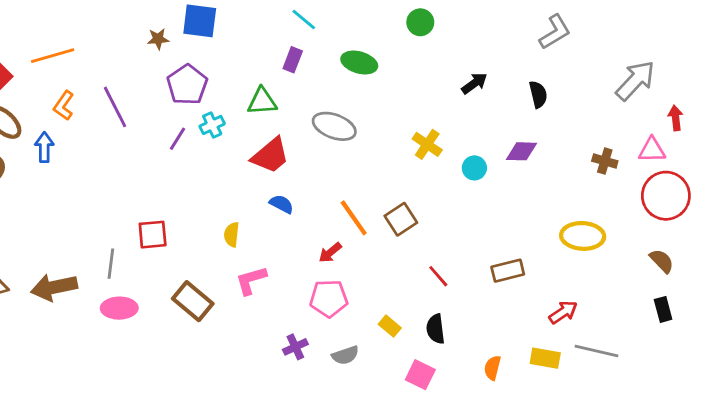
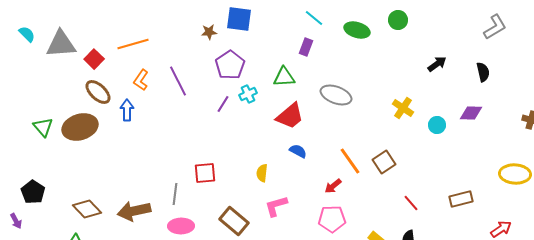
green ellipse: (359, 63) -> (357, 30), moved

